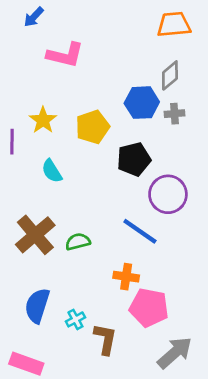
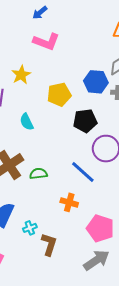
blue arrow: (34, 17) -> (40, 13), moved
yellow star: (43, 120) -> (21, 75), moved
pink pentagon: (149, 308) -> (100, 228), moved

